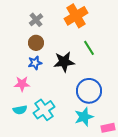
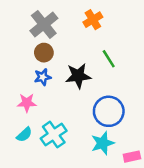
orange cross: (76, 16) -> (93, 20), size x0.7
gray cross: (36, 20) -> (44, 24), size x1.6
cyan semicircle: (20, 110) -> (24, 135), turned -32

